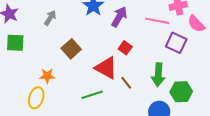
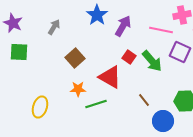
green arrow: (158, 75) -> (152, 61), moved, turned -45
orange star: (47, 76) -> (78, 89), moved
brown line: (126, 83) -> (144, 100), moved

